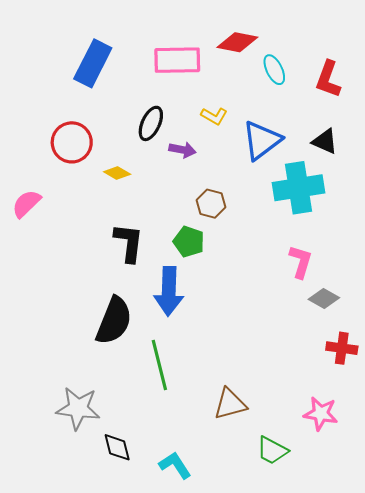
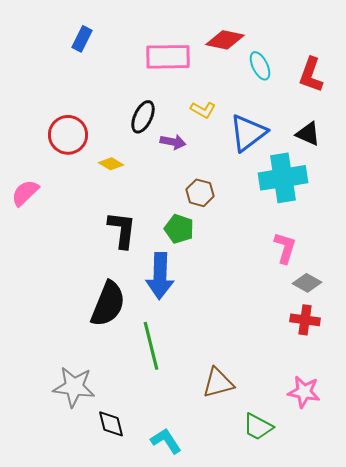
blue rectangle: (93, 63) -> (82, 39), moved, size x0.6
red cross: (342, 348) -> (305, 320), moved

